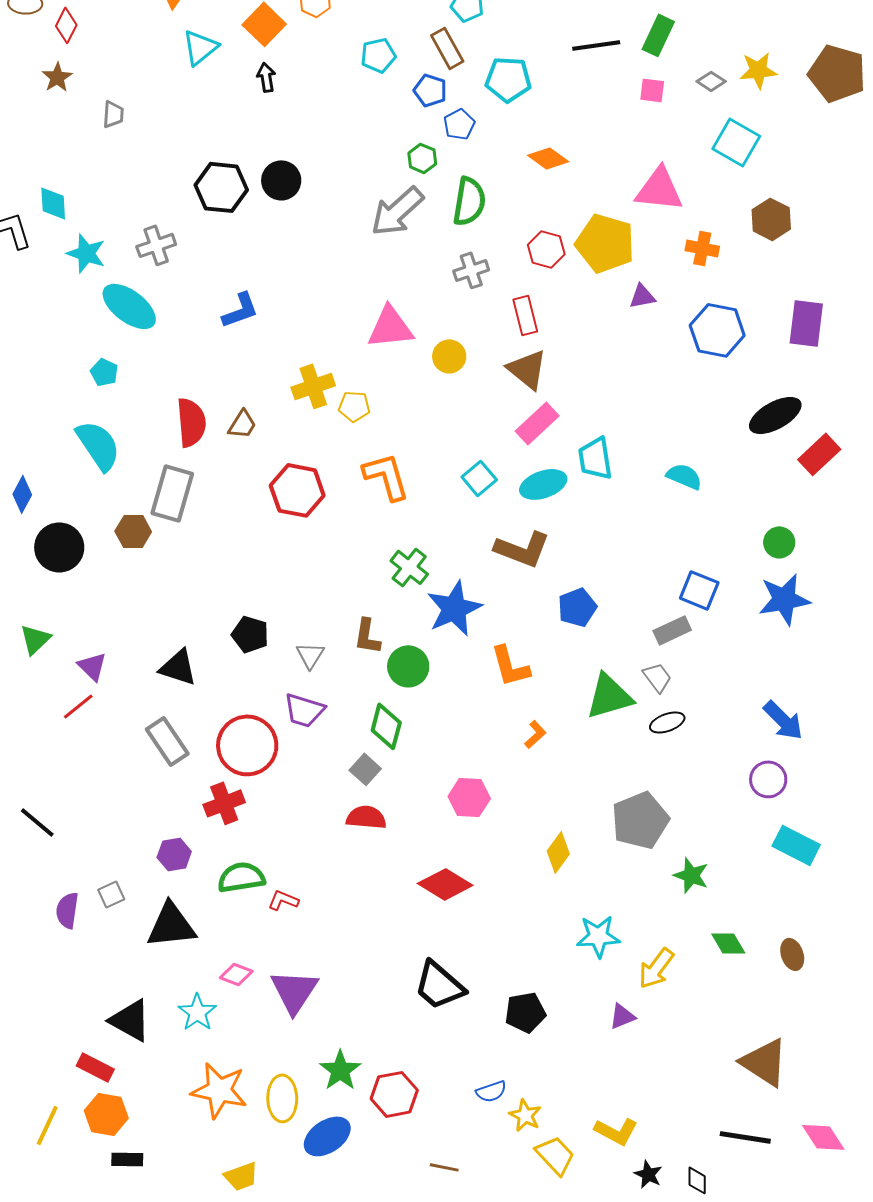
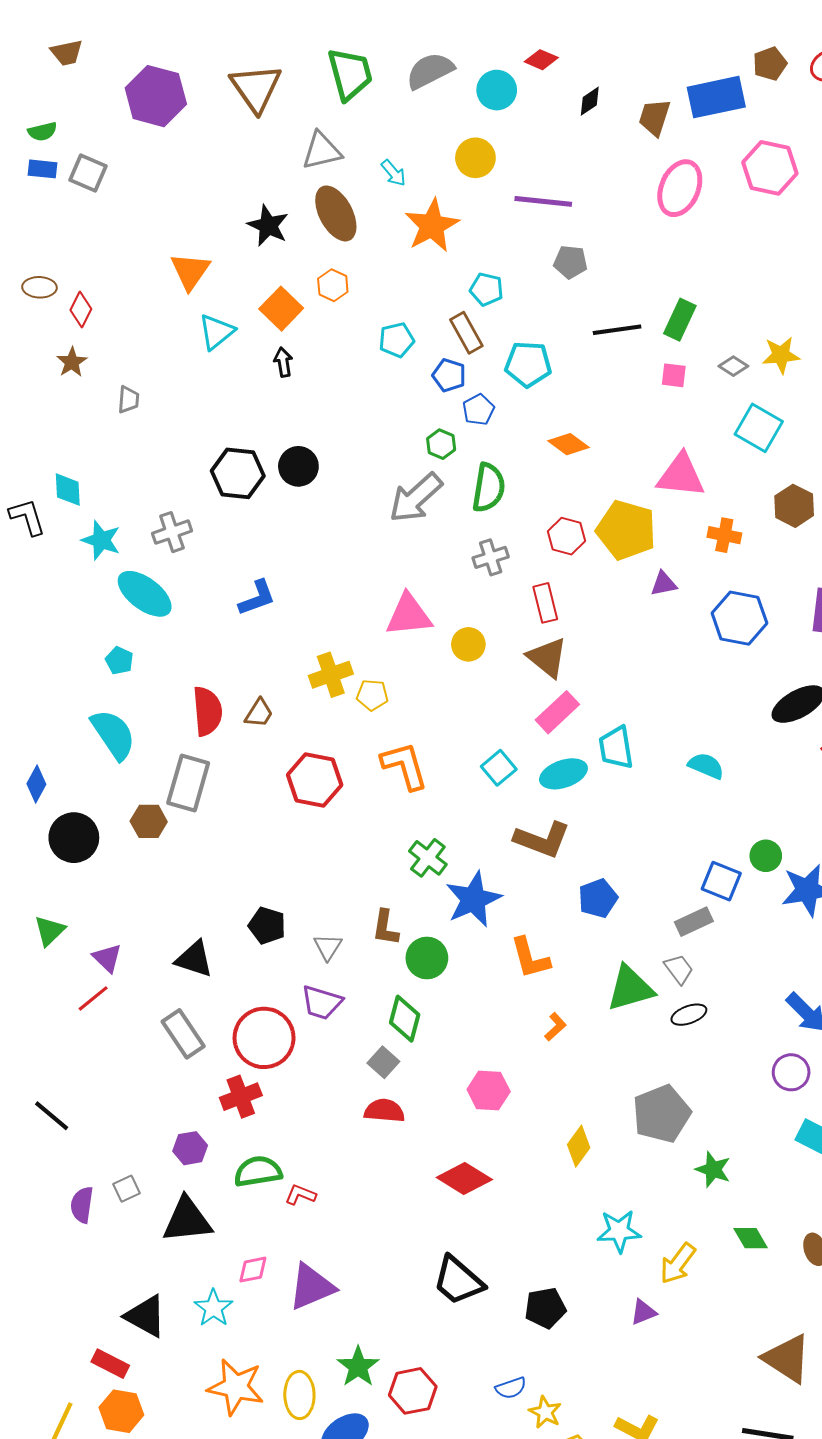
green circle: (779, 542) -> (766, 856), moved
pink diamond: (236, 974) -> (253, 1270), turned -32
purple triangle: (294, 991) -> (312, 1287), turned 34

